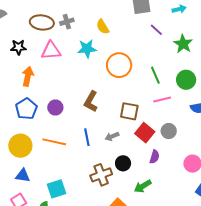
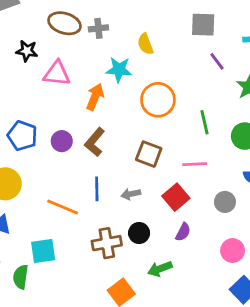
pink triangle: (51, 51) -> (57, 74), moved
orange arrow: (28, 76) -> (95, 97), moved
pink line: (162, 100) -> (195, 164), moved
brown L-shape: (91, 101) -> (95, 142), moved
blue pentagon: (26, 109) -> (22, 136), turned -30
brown square: (129, 111) -> (149, 154), moved
gray circle: (169, 131) -> (225, 202), moved
orange line: (54, 142) -> (63, 207), moved

